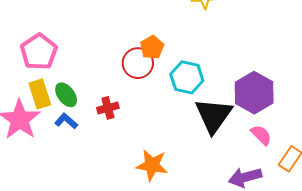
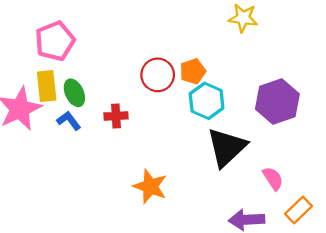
orange pentagon: (152, 47) -> (193, 71), moved
purple hexagon: (254, 93) -> (277, 101), moved

